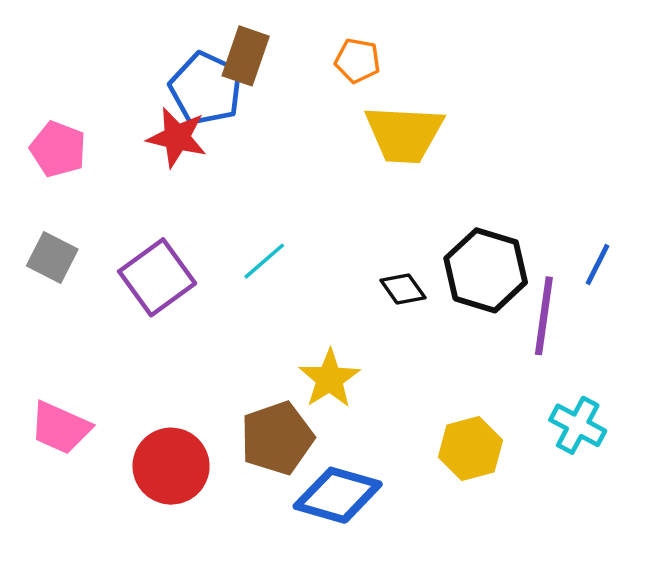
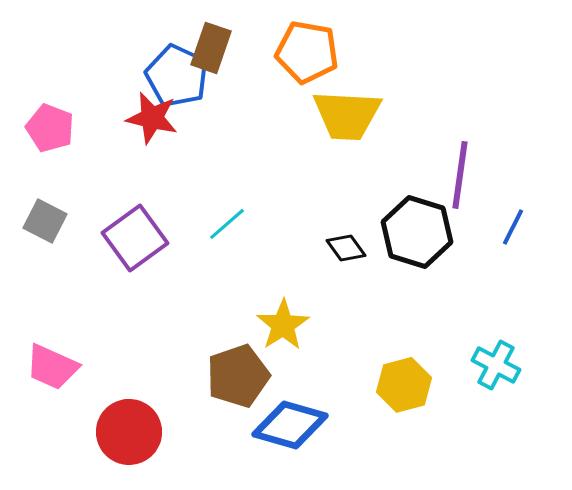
orange pentagon: (357, 61) -> (307, 52), size x1.6
purple line: (544, 316) -> (460, 175), moved
red circle: (171, 466) -> (129, 432), moved

